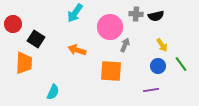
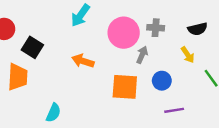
gray cross: (136, 14) -> (156, 28), moved
black semicircle: (156, 16) -> (198, 29), moved
blue circle: (158, 66) -> (162, 81), moved

